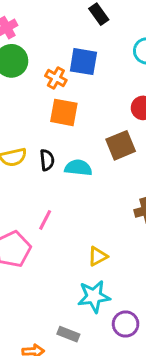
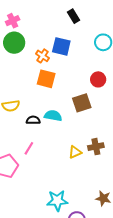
black semicircle: (47, 160) -> (33, 120), moved, turned -88
yellow triangle: (98, 256) -> (75, 152), moved

